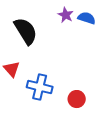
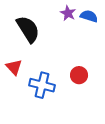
red circle: (77, 99) -> (79, 75), moved

